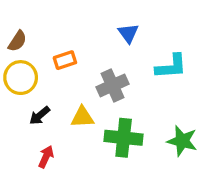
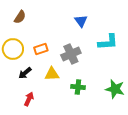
brown semicircle: (17, 41) -> (20, 17), moved
orange rectangle: (65, 60) -> (41, 49), moved
green cross: (124, 138) -> (78, 87), size x0.6

